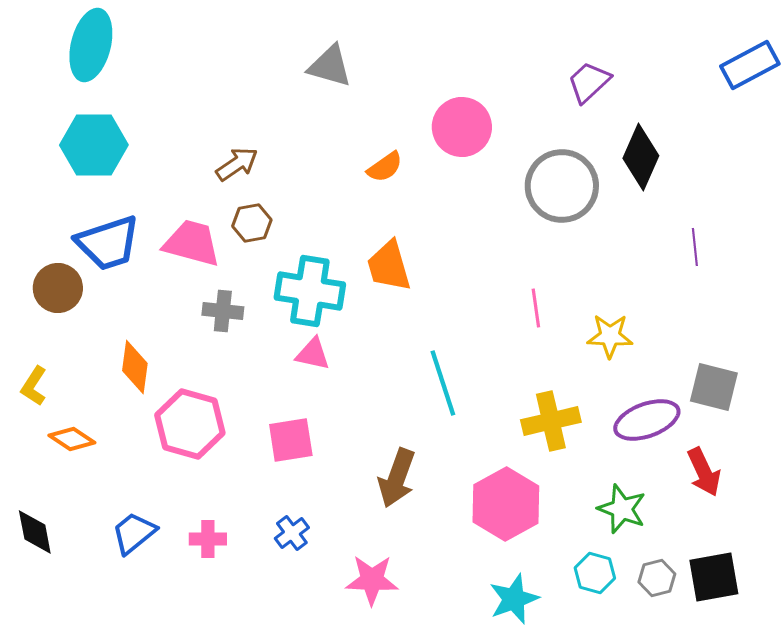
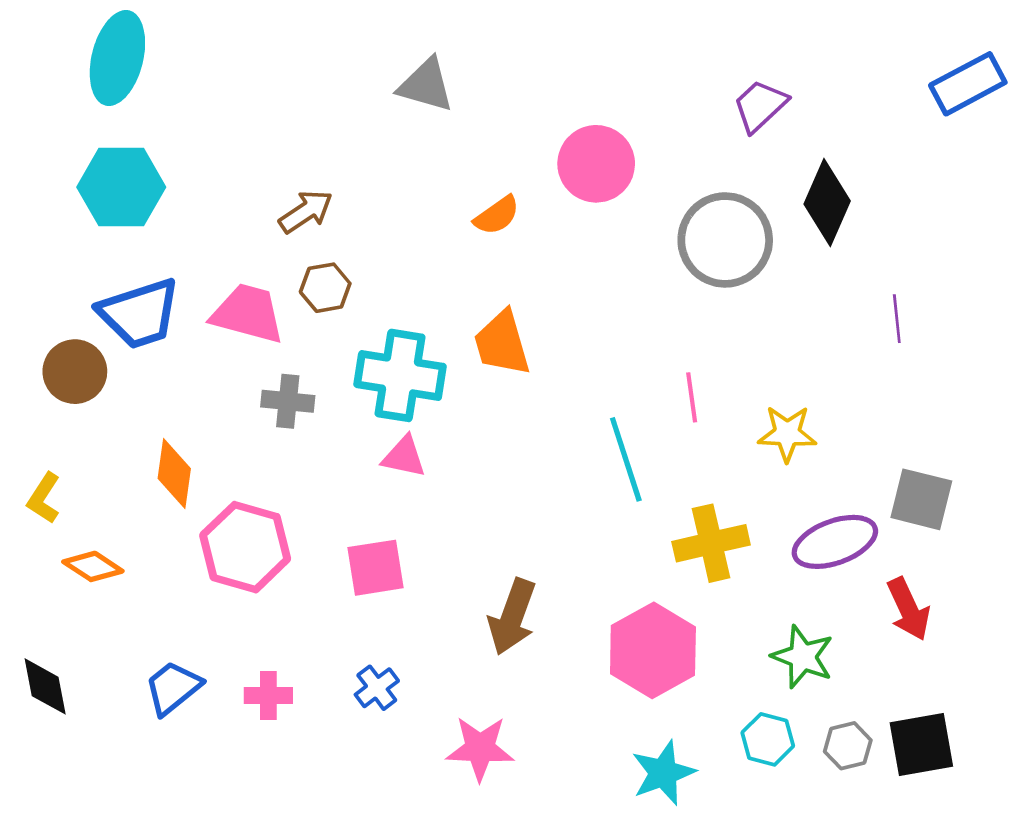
cyan line: (443, 383) -> (626, 459), moved

